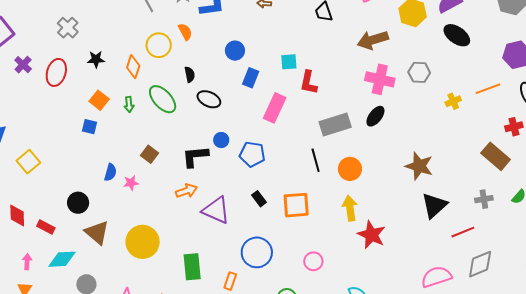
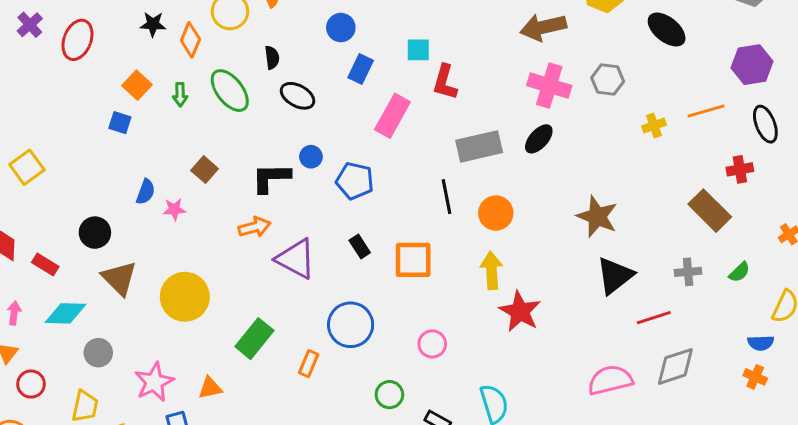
black star: (96, 59) -> (153, 24), moved
green rectangle: (192, 267) -> (254, 339), turned 40

